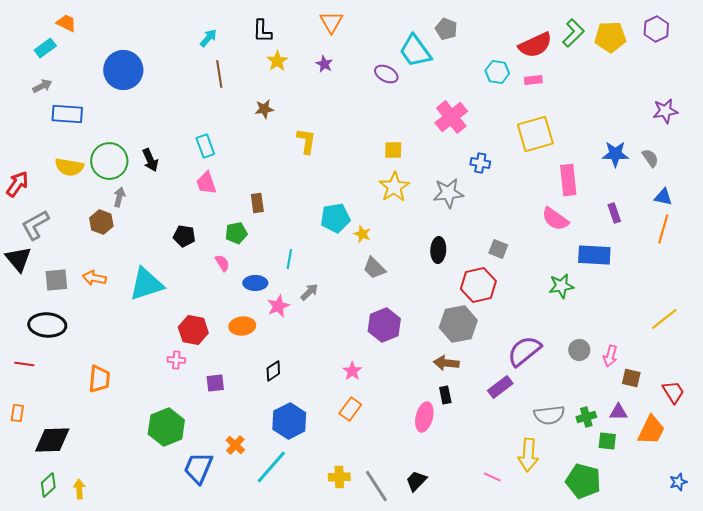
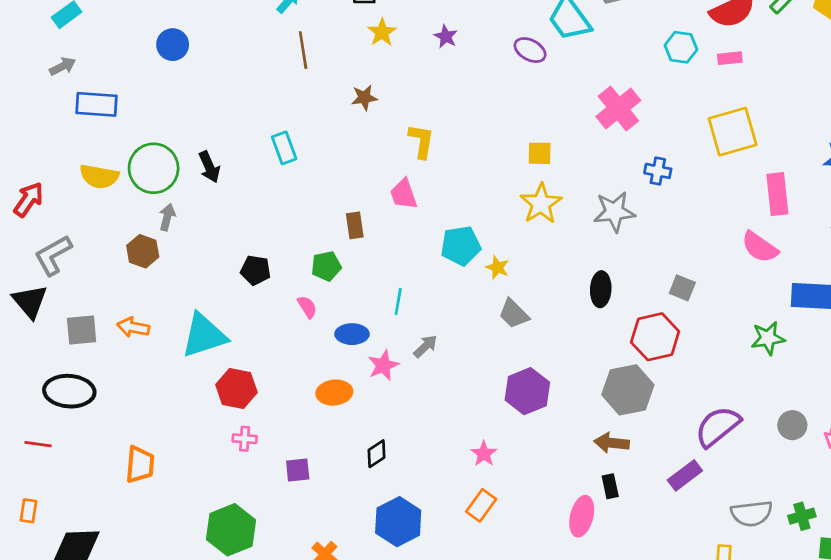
blue circle: (123, 70) -> (173, 45), size x0.6
pink trapezoid: (206, 183) -> (404, 194), moved
red hexagon: (193, 330) -> (236, 388), moved

